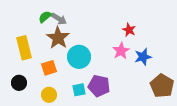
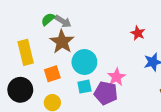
pink star: (121, 51) -> (116, 77), moved
black circle: (19, 83) -> (20, 90), size x1.5
cyan square: (79, 90) -> (84, 87), moved

